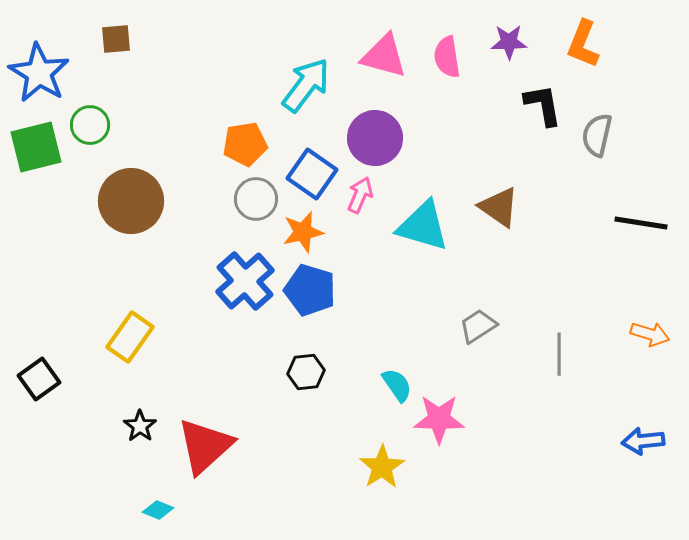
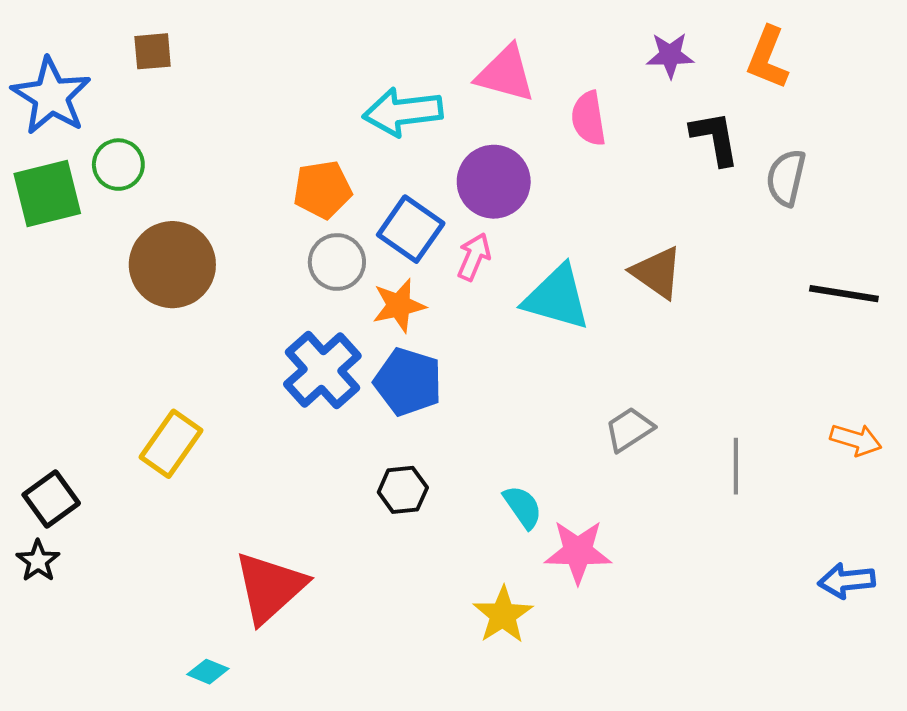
pink semicircle: (447, 57) -> (588, 118), moved
cyan arrow: (306, 85) -> (403, 112), turned -134
black star: (140, 426) -> (38, 561), moved

